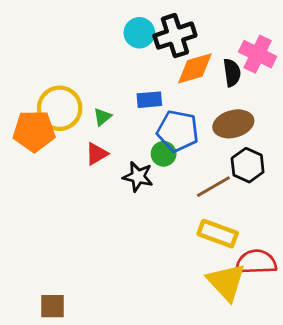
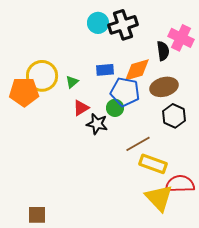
orange diamond: (195, 68) -> (137, 70), moved
red triangle: (97, 154) -> (81, 108), moved
brown line: (213, 187) -> (138, 144), moved

